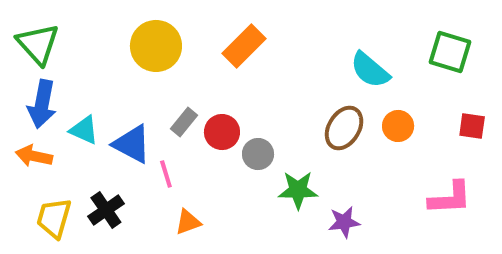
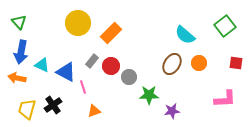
green triangle: (38, 44) -> (19, 22), size x0.7
orange rectangle: (244, 46) -> (111, 33), moved
green square: (450, 52) -> (225, 26), turned 35

